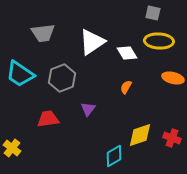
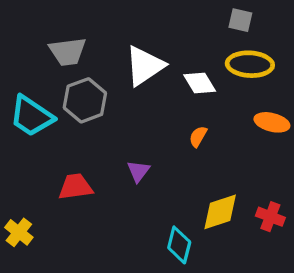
gray hexagon: (62, 78) -> (85, 100), moved
cyan diamond: (114, 156) -> (179, 245), turned -45

